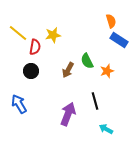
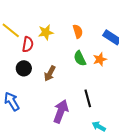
orange semicircle: (111, 21) -> (78, 31), moved
brown arrow: (68, 70) -> (50, 73), moved
orange star: (107, 71) -> (100, 59), moved

